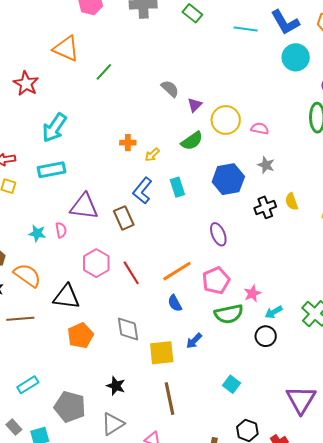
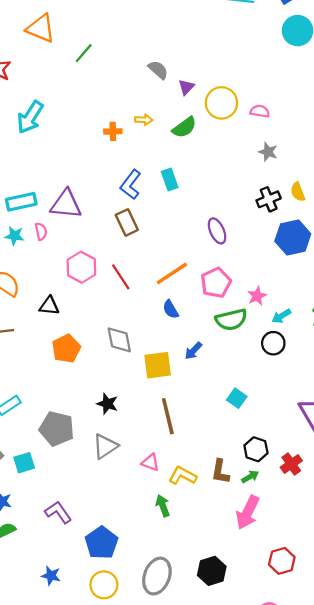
yellow arrow: (152, 155) -> (144, 120), moved, turned -133
cyan rectangle: (52, 170) -> (21, 202), moved
blue hexagon: (228, 179) -> (293, 237), moved
brown rectangle: (124, 218) -> (127, 222), moved
black triangle: (66, 297) -> (49, 306), size x0.7

